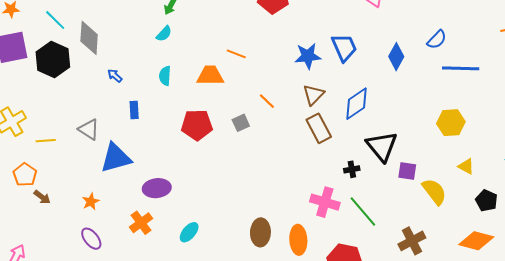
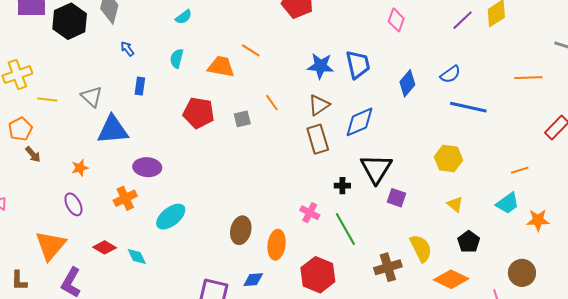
yellow semicircle: (434, 192) -> (421, 248), moved
pink cross: (325, 202) -> (310, 213), size x0.7
cyan ellipse: (189, 232) -> (171, 217), size x1.4

